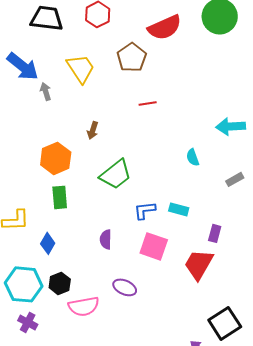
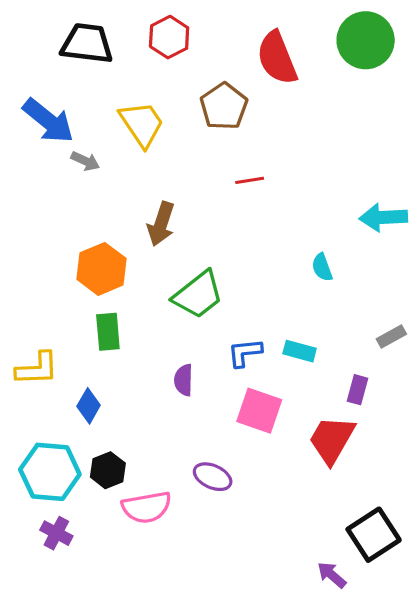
red semicircle: (165, 27) -> (277, 58), turned 92
gray arrow: (46, 91) -> (85, 161), turned 132
brown arrow: (93, 130) -> (161, 224), size x1.5
gray rectangle: (235, 179) -> (391, 337), moved
purple semicircle: (106, 239) -> (184, 380), moved

